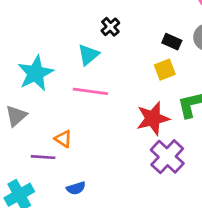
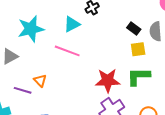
yellow square: (165, 70) -> (138, 49), moved

